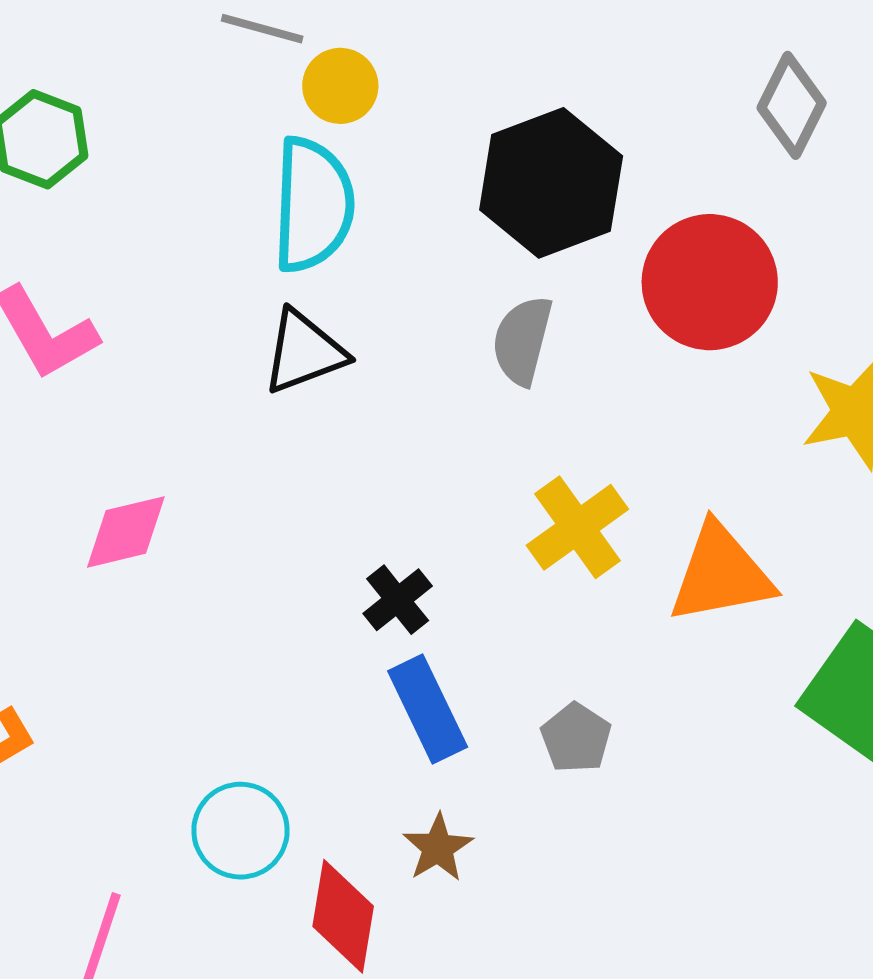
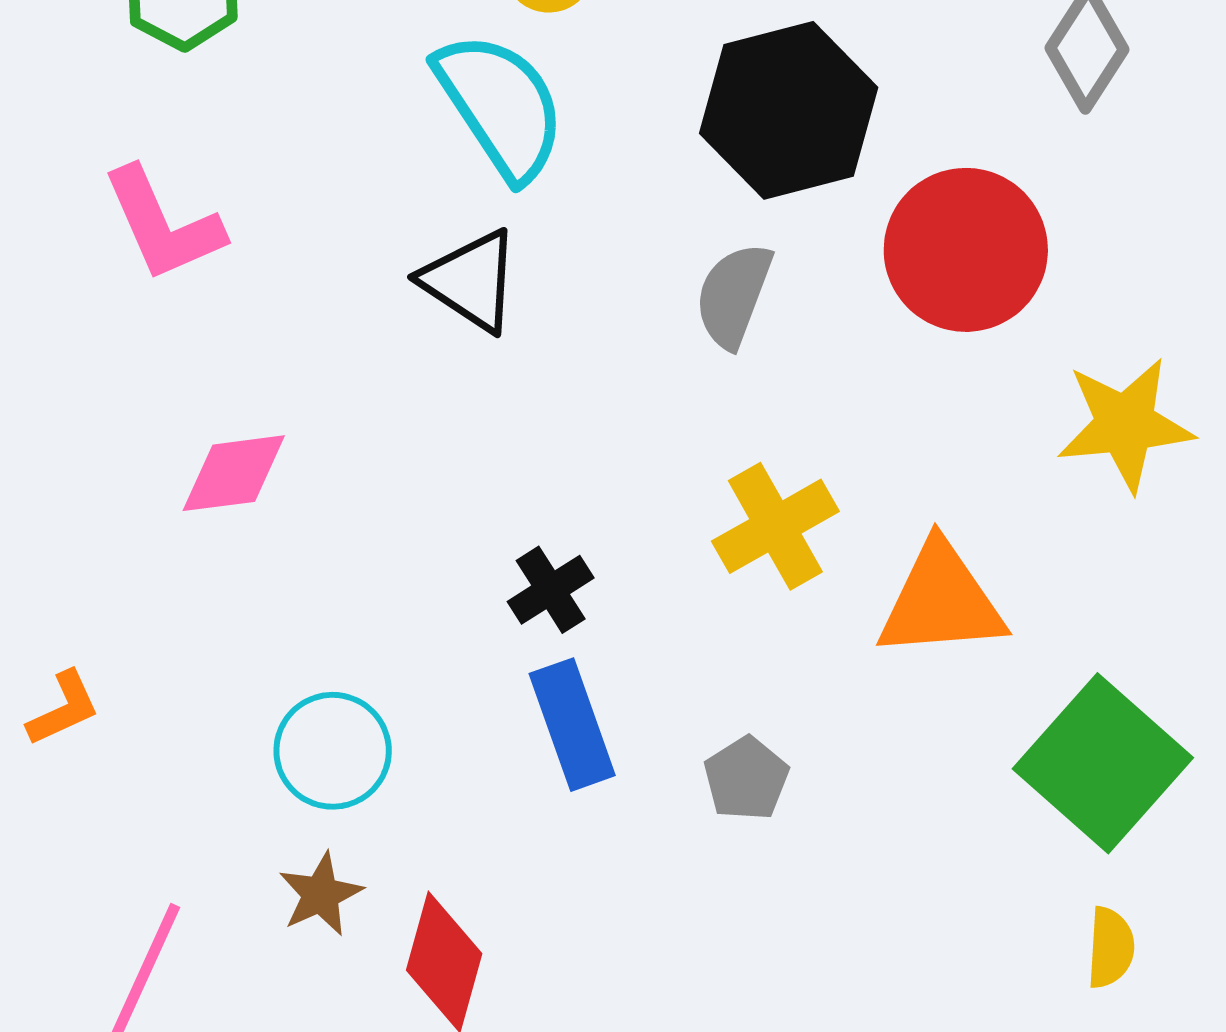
cyan semicircle: (313, 205) -> (501, 106), turned -42
black triangle: (304, 352) -> (471, 281), turned 48
cyan circle: (240, 831) -> (333, 751), moved
brown star: (438, 848) -> (321, 894), moved

